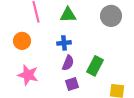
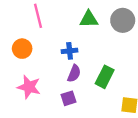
green triangle: (68, 15) -> (89, 19), moved
purple square: (72, 84) -> (68, 98), moved

